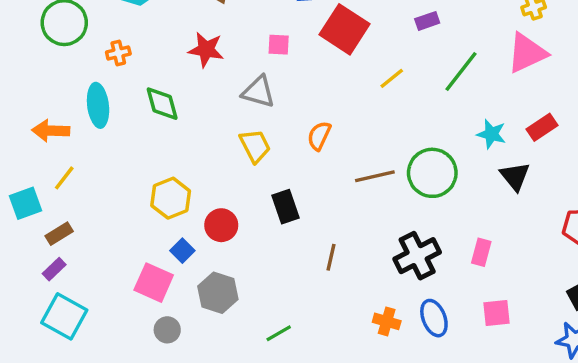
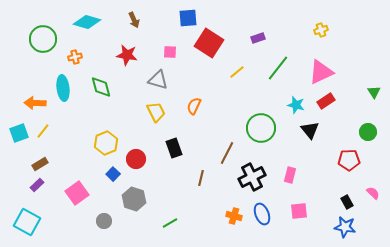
pink triangle: (527, 53) -> (321, 72), moved
brown line: (375, 176) -> (227, 153), moved, turned -50
cyan square: (25, 203) -> (19, 133), moved
pink square: (154, 283) -> (77, 193), moved, turned 30
cyan square: (64, 316) -> (27, 222), moved

